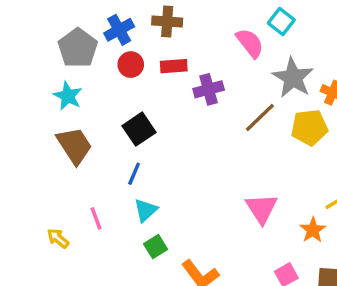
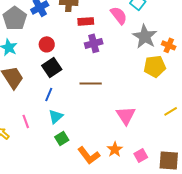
red circle: (131, 65) -> (47, 44), moved
red rectangle: (174, 66) -> (86, 21), moved
brown line: (260, 117) -> (91, 83), moved, turned 45
orange star: (313, 230) -> (115, 149), moved

